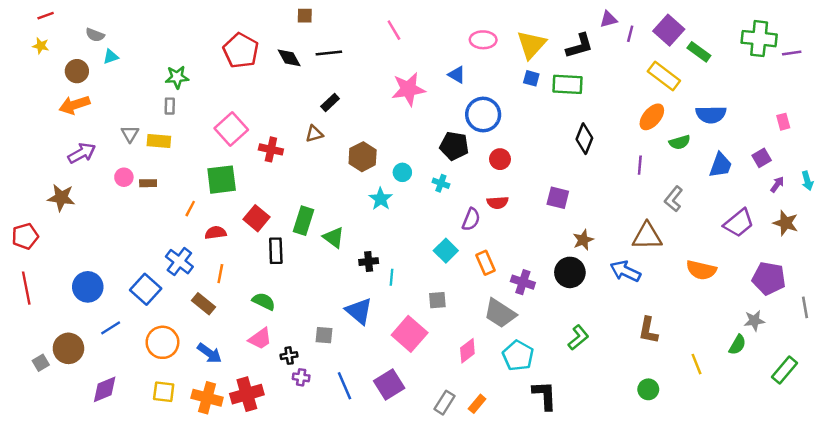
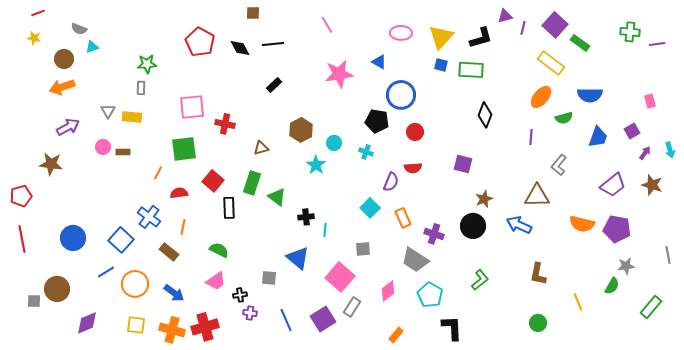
green cross: (759, 39) -> (630, 32), size x0.7
pink square: (231, 129) -> (192, 107), turned 36
brown triangle: (314, 134) -> (261, 148), moved
purple pentagon: (769, 278) -> (617, 229), moved
blue line: (111, 328) -> (106, 272), moved
gray square: (41, 363) -> (34, 301), turned 32
gray rectangle: (445, 403) -> (352, 307), moved

